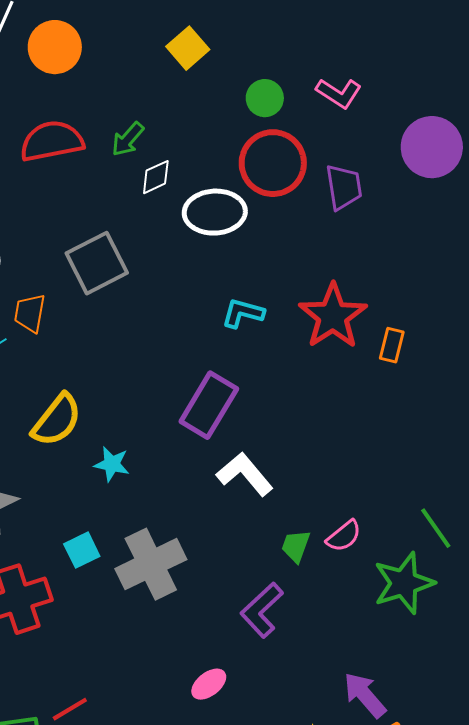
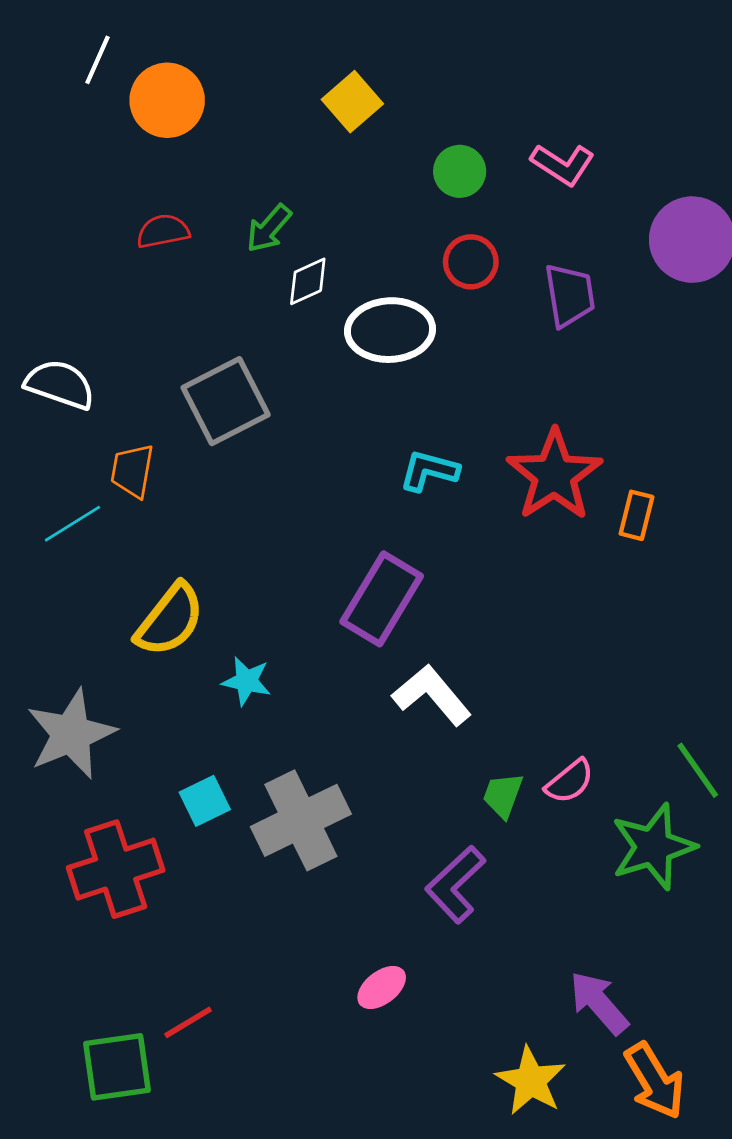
red semicircle: (52, 141) -> (163, 231), size x0.6
red circle: (273, 163) -> (471, 262), size x0.6

